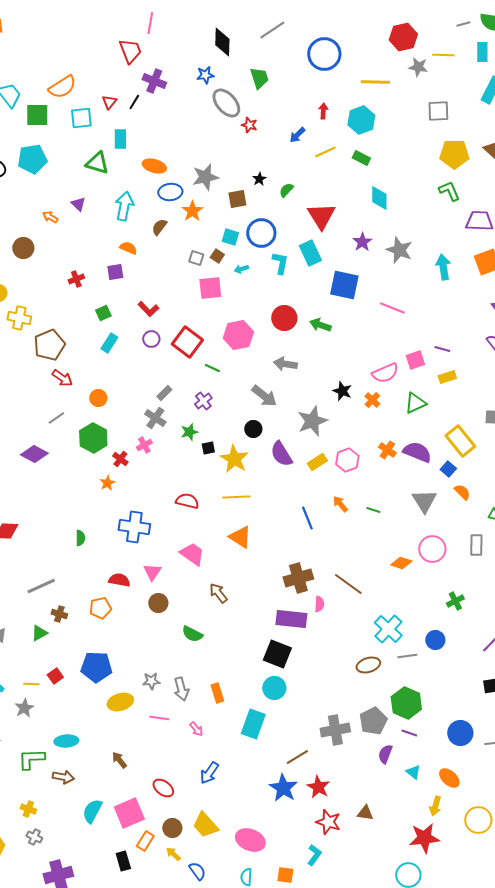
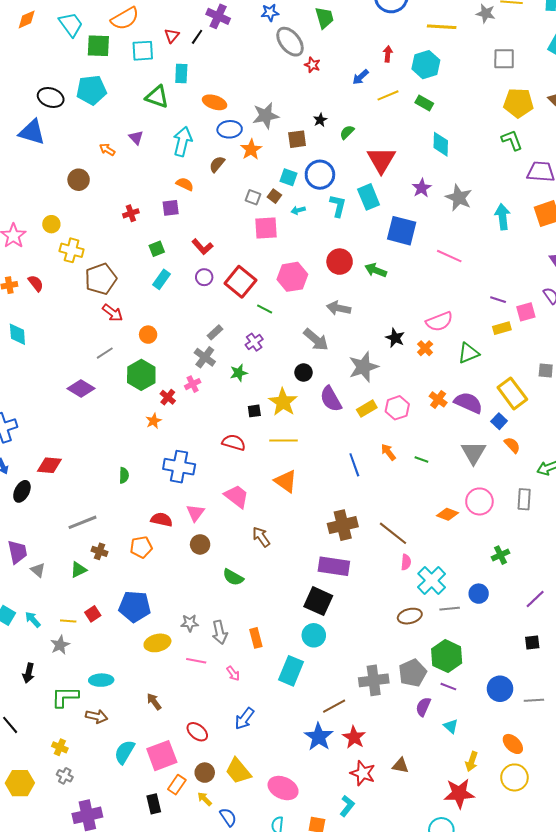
pink square: (415, 360) -> (526, 312), moved
black square: (208, 448) -> (254, 411), moved
pink semicircle: (319, 604) -> (406, 562), moved
orange ellipse: (449, 778) -> (513, 744), moved

